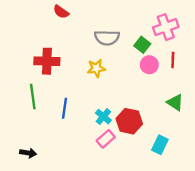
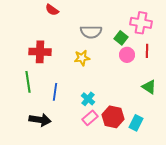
pink cross: (166, 27) -> (141, 23), turned 30
red hexagon: (129, 121) -> (113, 117), moved
black arrow: (28, 153) -> (40, 120), moved, size x1.5

